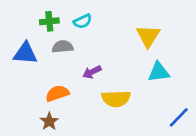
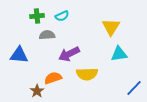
blue triangle: (25, 53) -> (19, 55), moved
purple arrow: (92, 72) -> (69, 54), size x1.5
orange semicircle: (57, 93) -> (53, 78), moved

